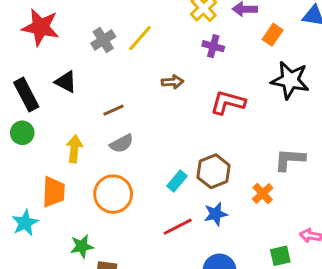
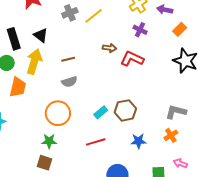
red L-shape: (228, 102) -> (132, 59), moved
yellow arrow: (74, 149) -> (34, 62), moved, size x1.4
orange trapezoid: (54, 192) -> (18, 87), moved
orange cross: (263, 194) -> (171, 135), moved
blue star: (216, 214) -> (138, 141), moved
green star: (82, 246) -> (49, 141), moved

